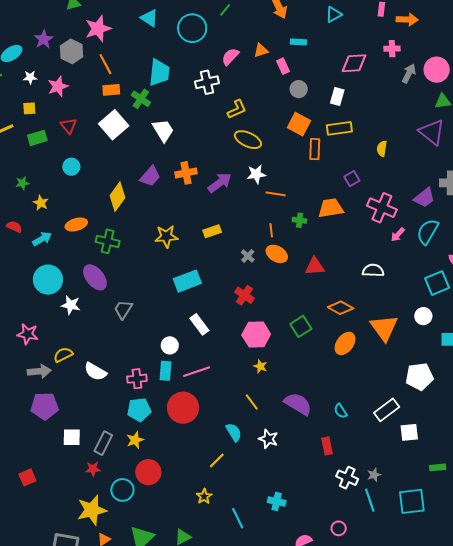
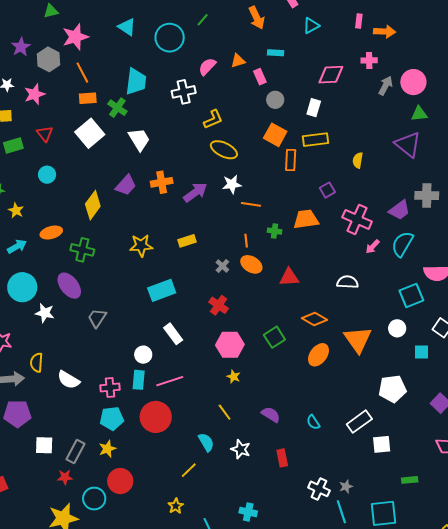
yellow semicircle: (63, 355) -> (36, 363), turned -60
purple semicircle: (298, 404) -> (271, 415), size x0.7
red rectangle: (327, 446) -> (282, 458), moved

